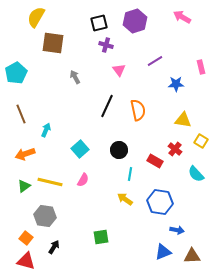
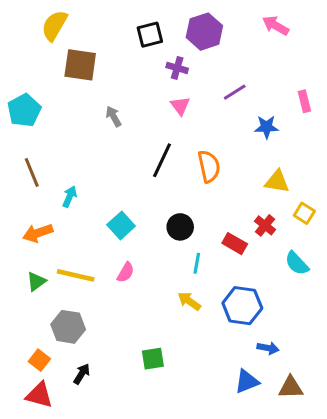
purple cross: (106, 45) -> (177, 68), moved

